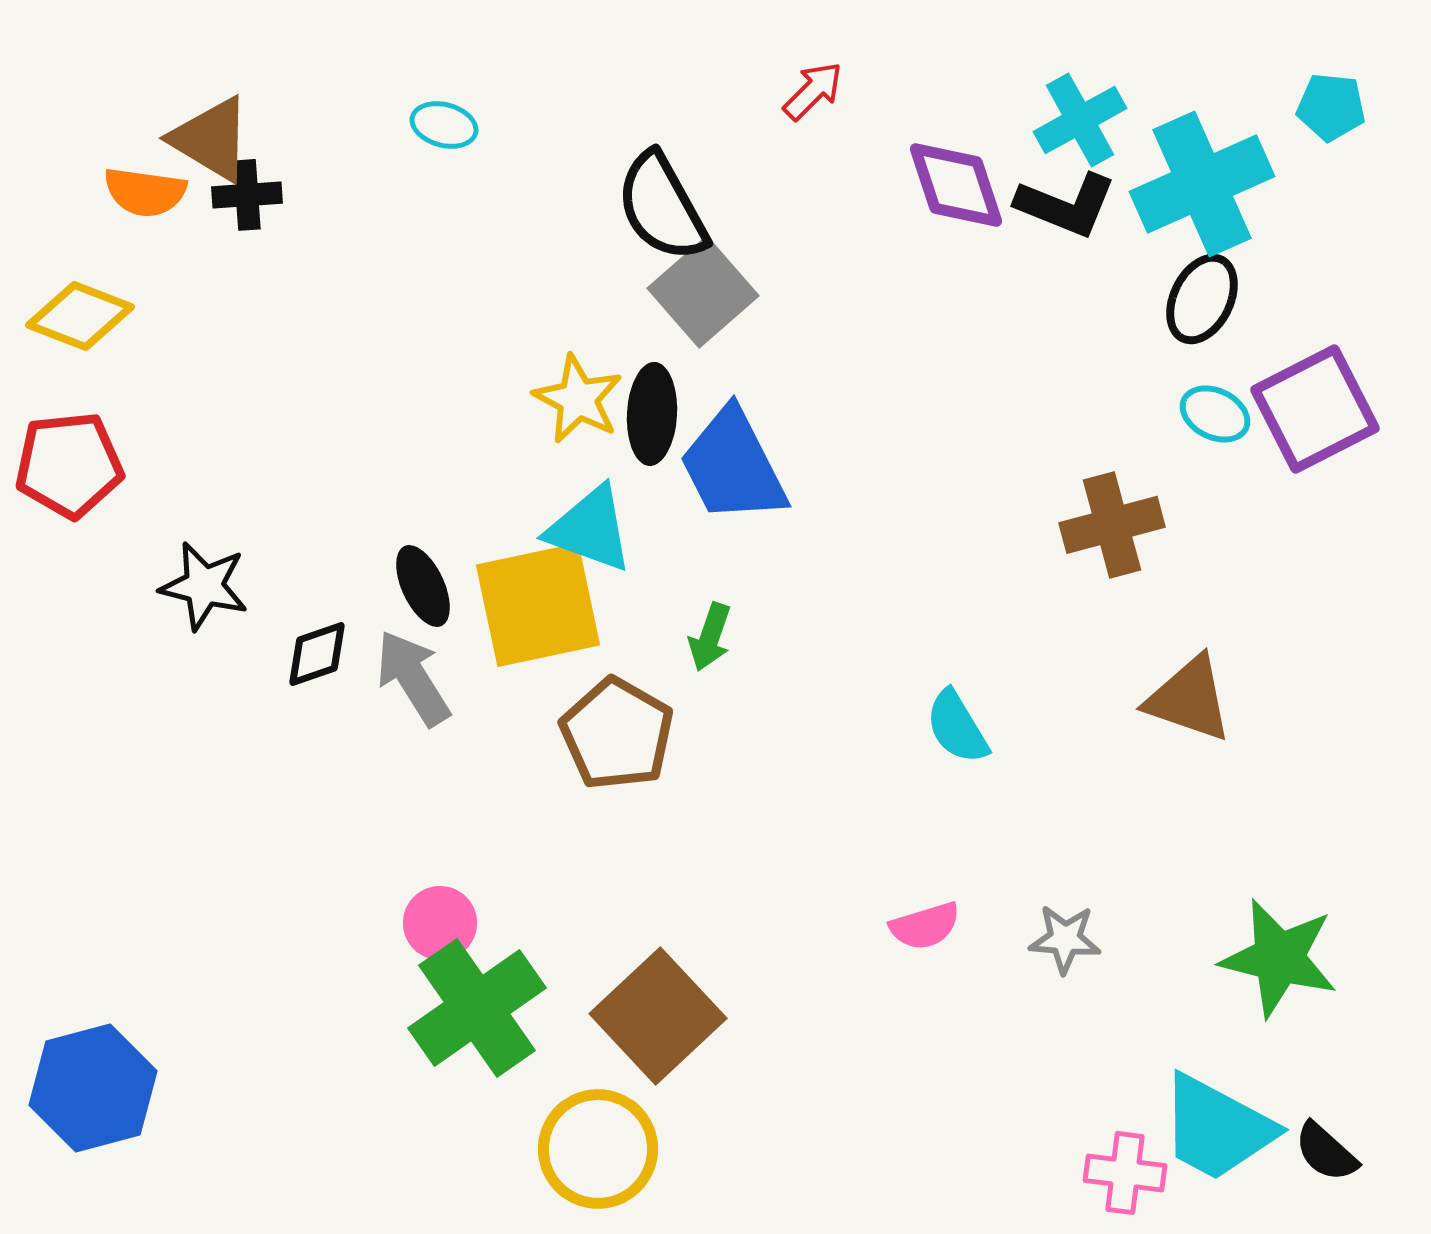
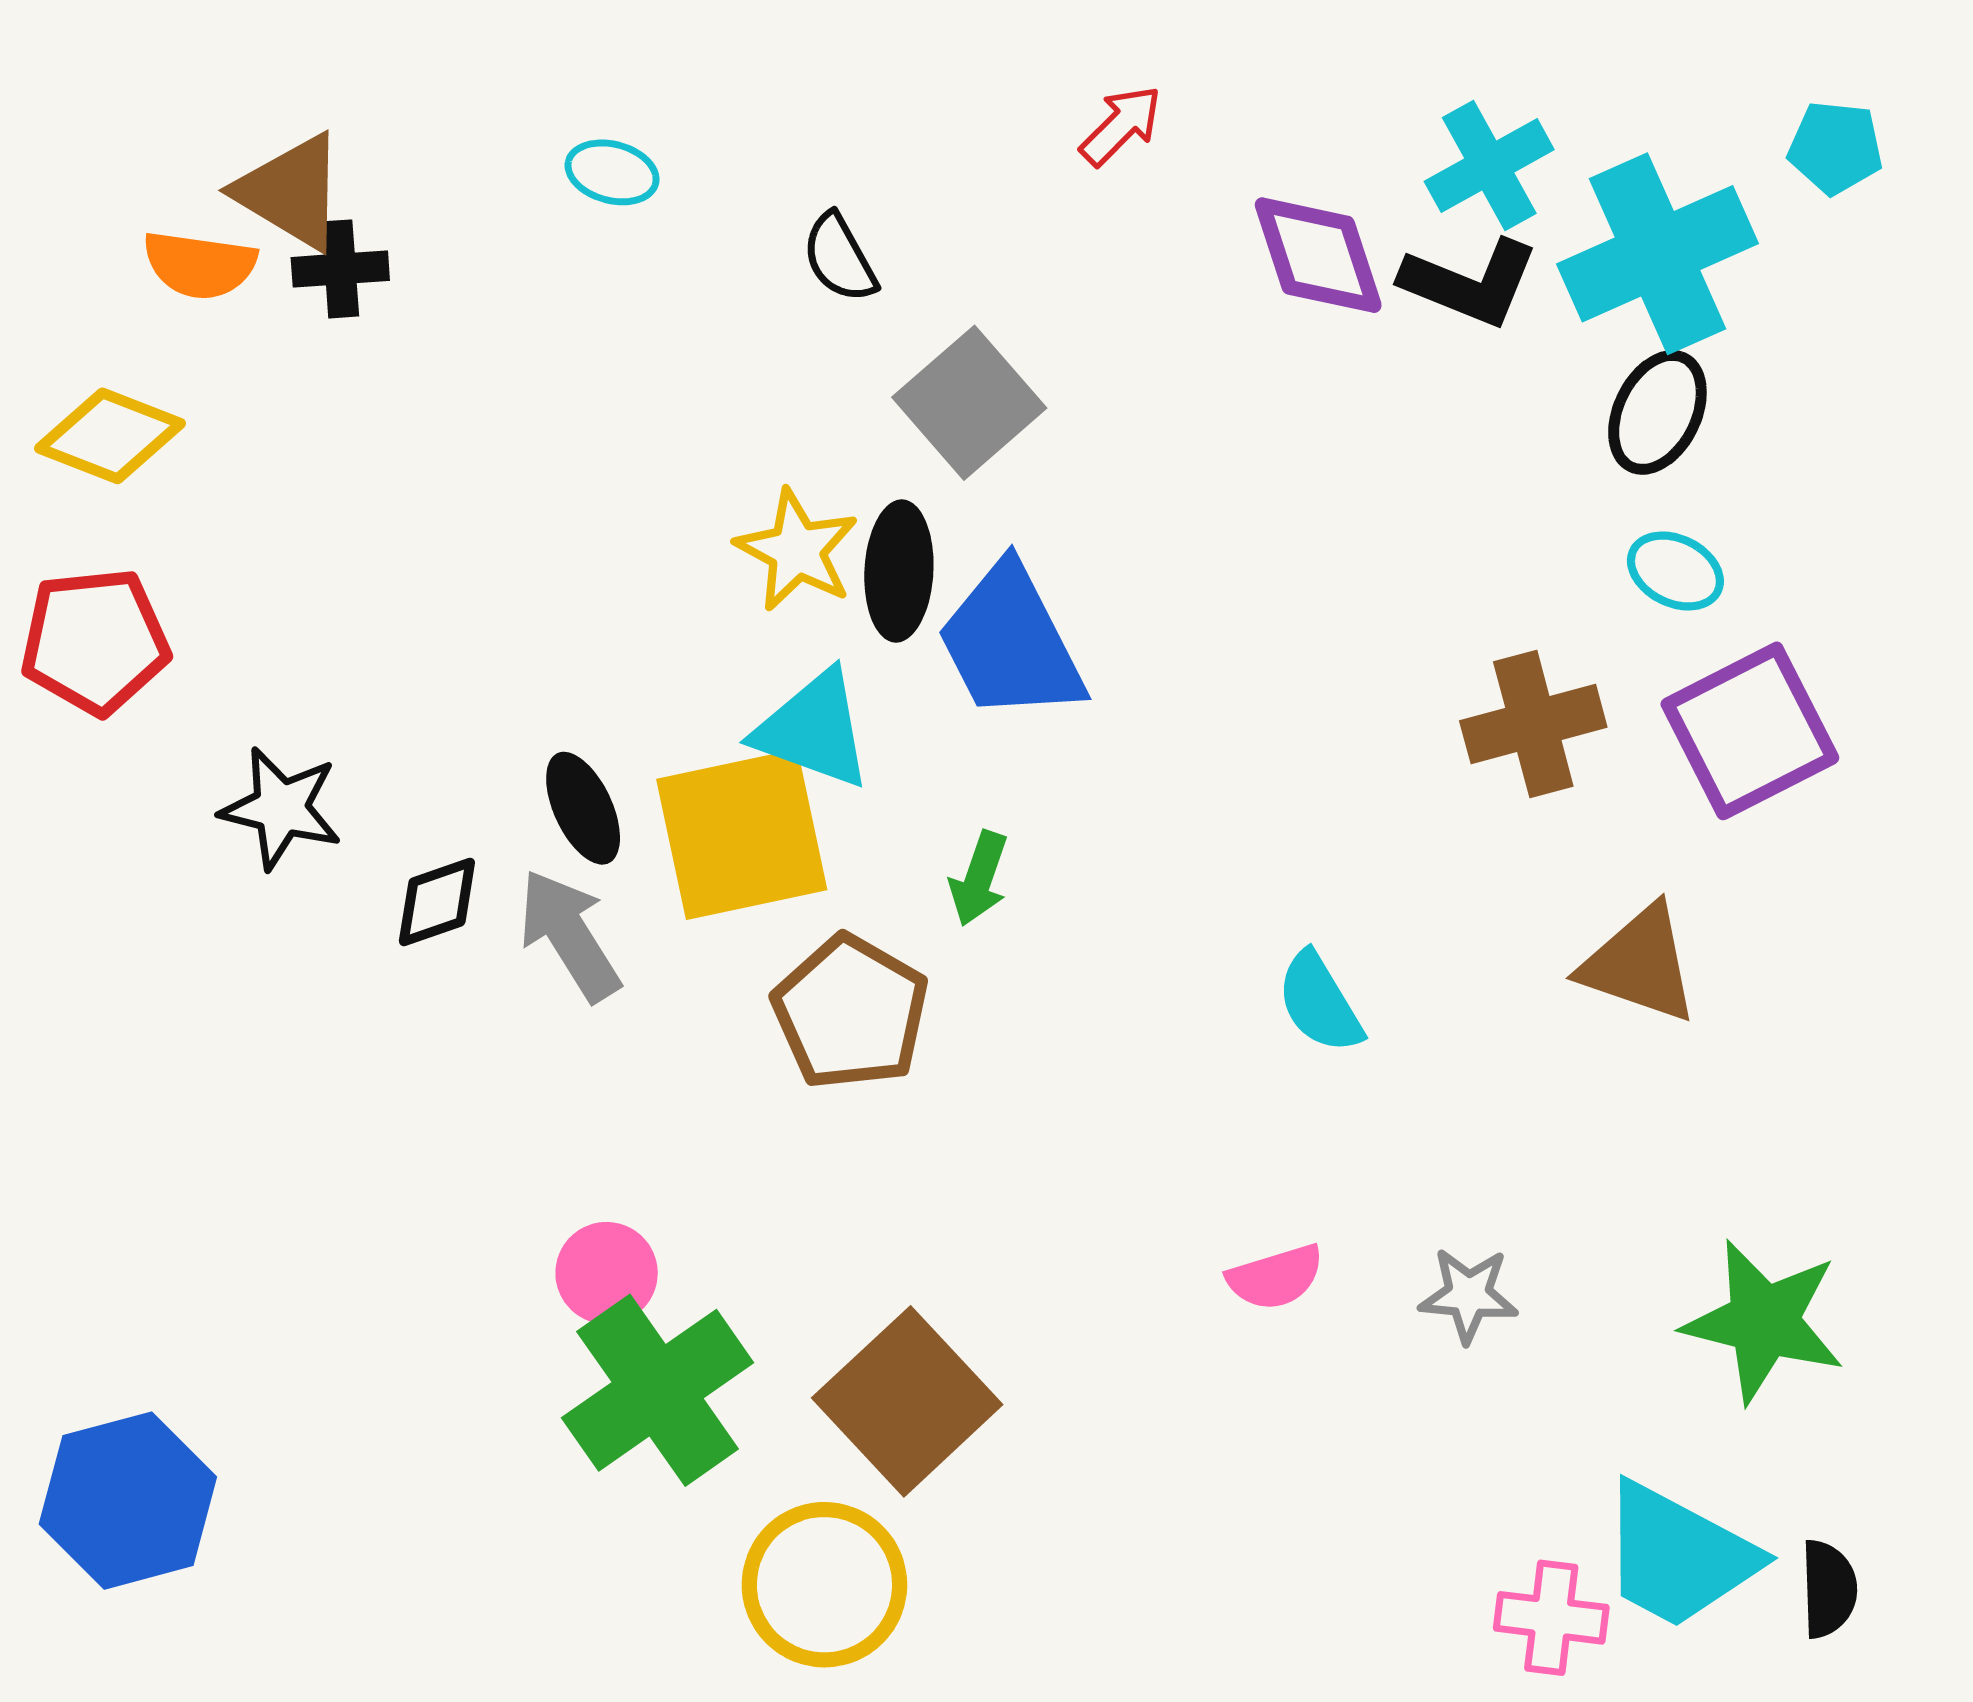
black semicircle: (662, 207) -> (840, 258), moved, size x0.6
purple square: (1315, 409) -> (1750, 731), moved
black semicircle: (1326, 1152) -> (1829, 1589), turned -134

